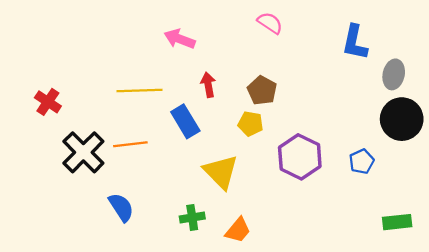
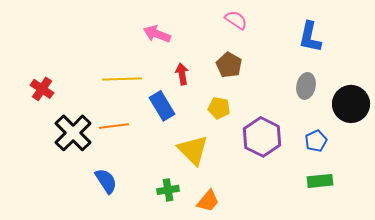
gray ellipse: (394, 74) -> (306, 86), moved
brown pentagon: (262, 90) -> (229, 65), moved
green rectangle: (397, 222) -> (320, 181), moved

